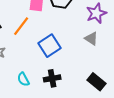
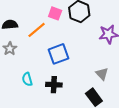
gray triangle: (91, 39) -> (102, 74), moved

